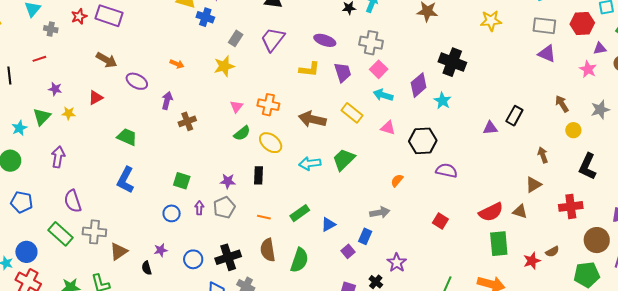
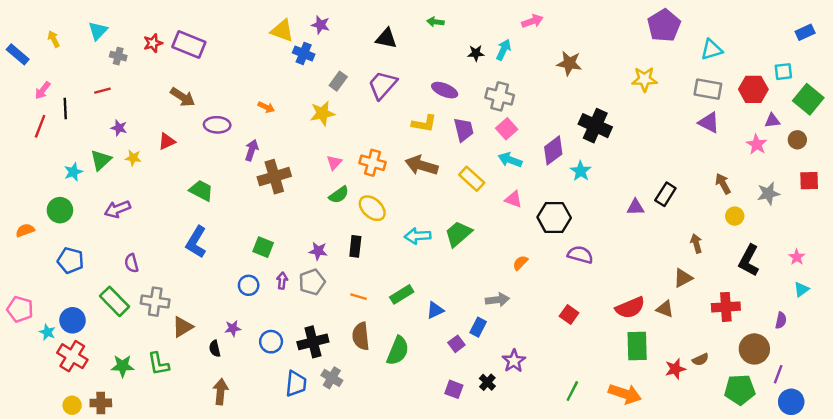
purple ellipse: (137, 81) -> (217, 125), turned -30
brown arrow: (312, 119) -> (422, 165), moved
brown cross: (187, 121) -> (274, 177), size x1.5
purple arrow: (58, 157) -> (117, 209), turned -125
purple semicircle: (73, 201) -> (131, 263), size x0.7

